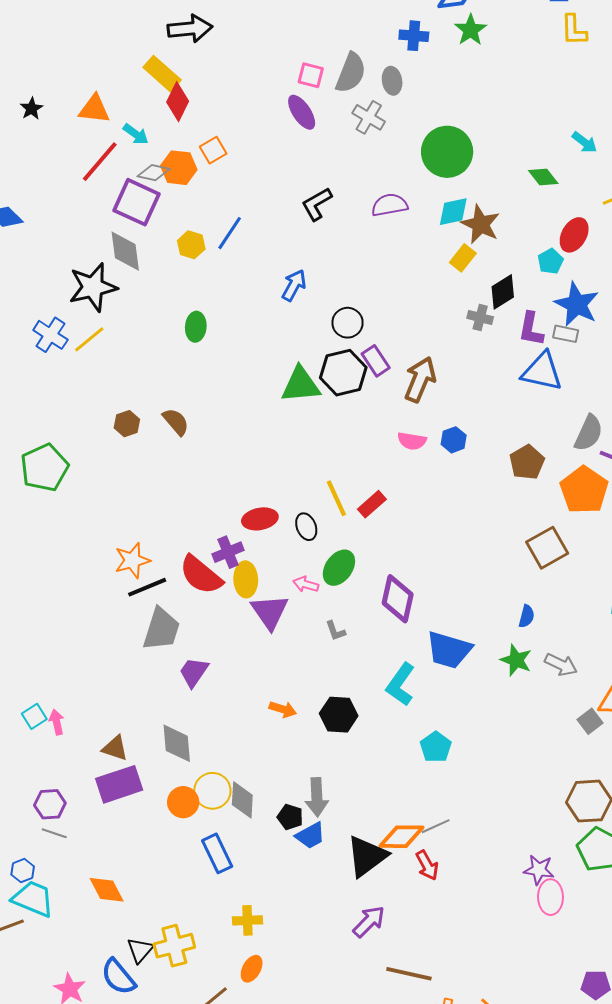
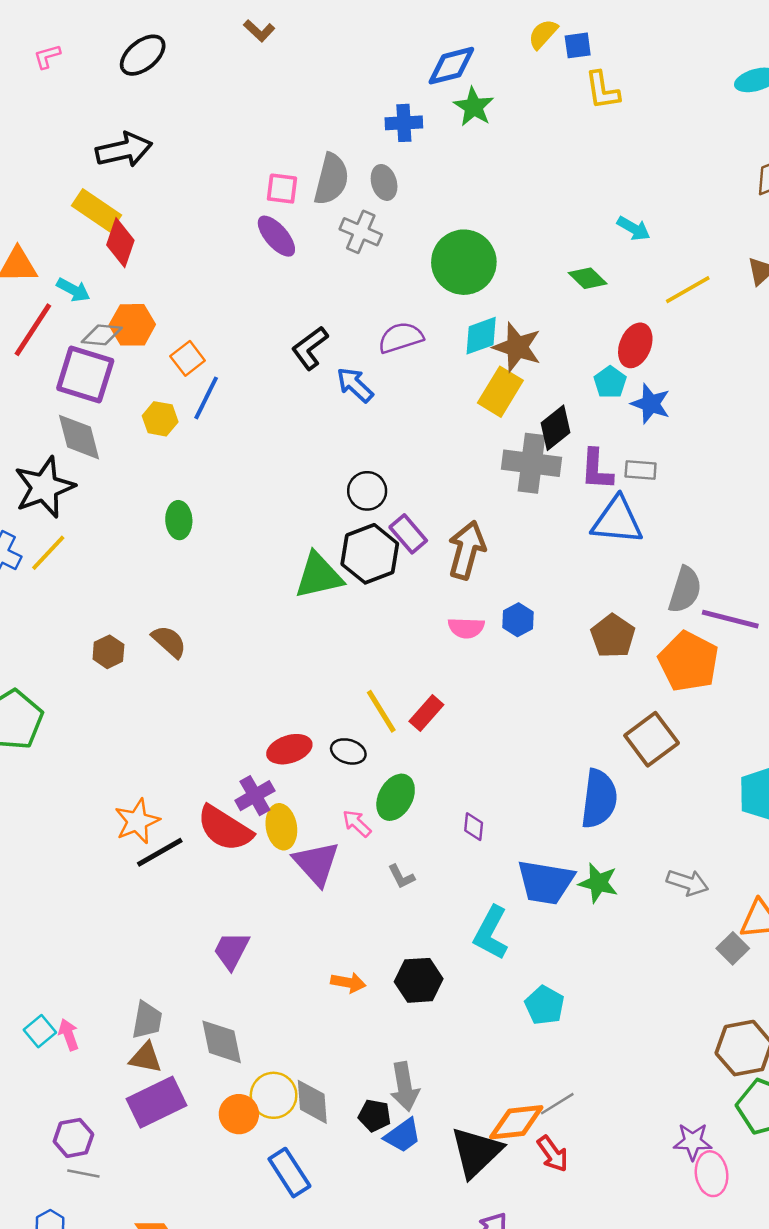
orange square: (213, 150) -> (188, 358), moved
yellow rectangle: (463, 258) -> (500, 392), size x1.4
blue arrow: (294, 285) -> (355, 385), moved, turned -68
blue star: (577, 304) -> (651, 404), moved, size x0.7
gray cross: (480, 318) -> (532, 463), size x1.8
black ellipse: (306, 527) -> (348, 751), turned -44
pink arrow: (306, 584) -> (357, 823), turned 35
purple diamond: (398, 599) -> (474, 827), size x0.5
blue semicircle: (527, 616) -> (599, 799), moved, size x2.0
gray trapezoid: (161, 629) -> (147, 1020), moved, size x0.7
green star: (516, 660) -> (598, 883), moved

